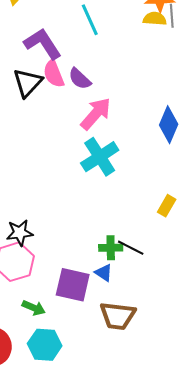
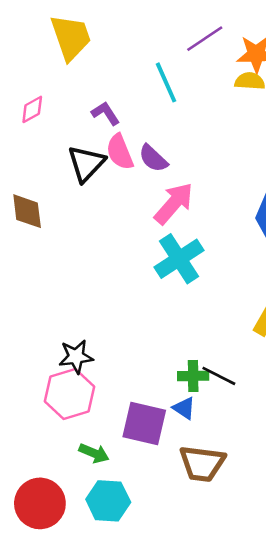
purple L-shape: (43, 44) -> (106, 113), size x0.6

